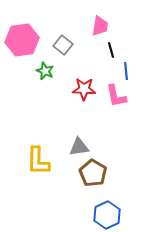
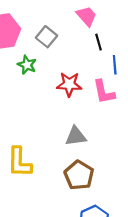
pink trapezoid: (100, 26) -> (87, 16), turned -50
gray triangle: (79, 147) -> (76, 136), moved

